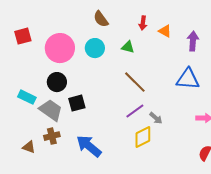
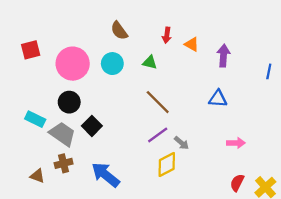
blue triangle: (188, 79) -> (218, 99), size x0.7
black square: (77, 103) -> (92, 126), turned -30

